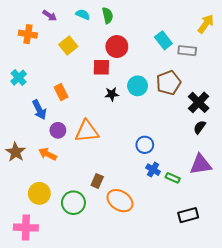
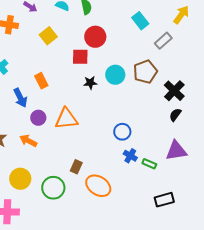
cyan rectangle: (163, 40) -> (140, 21), moved
gray rectangle: (187, 51) -> (163, 41), turned -48

